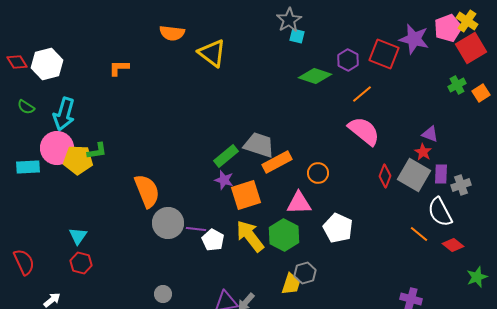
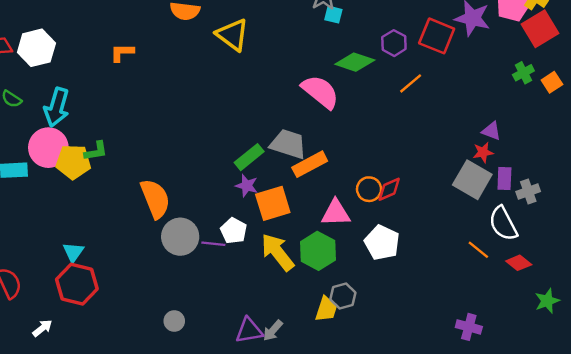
pink semicircle: (364, 131) -> (320, 92), moved
red star: (423, 152) -> (483, 152), turned 30
orange circle: (318, 173) -> (369, 189), moved
red diamond: (385, 176) -> (389, 189), moved, turned 45
white pentagon: (213, 240) -> (234, 231), moved
red hexagon: (81, 263) -> (77, 284), size x1.6

